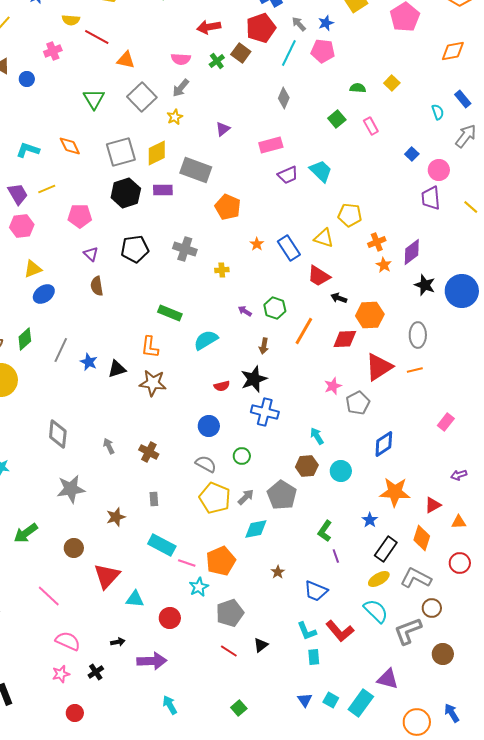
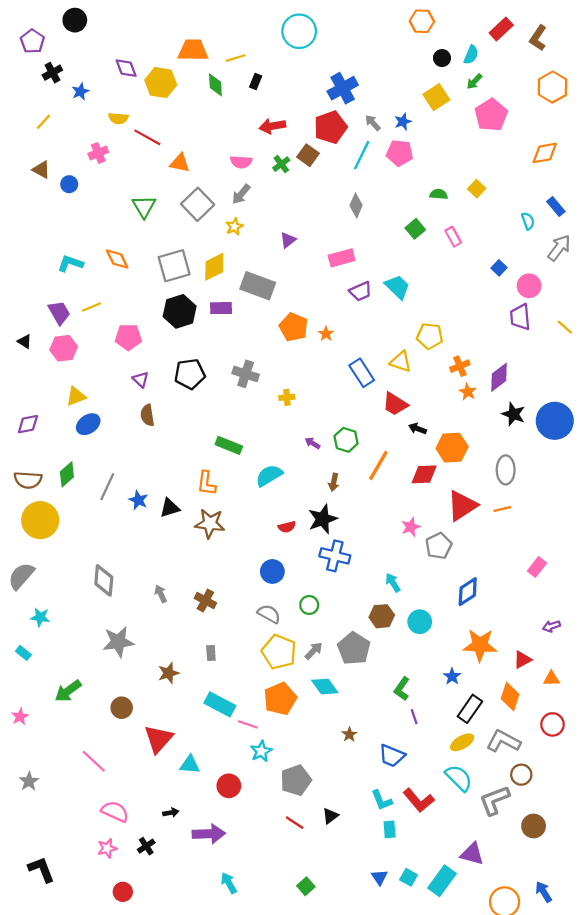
orange star: (257, 244) -> (326, 334), moved
cyan diamond: (256, 529) -> (325, 686), turned 65
orange pentagon: (221, 561) -> (280, 699), moved

